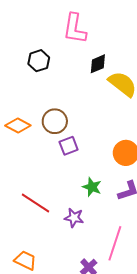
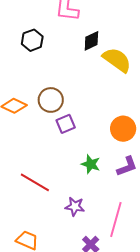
purple star: (74, 218) -> (75, 206), moved

